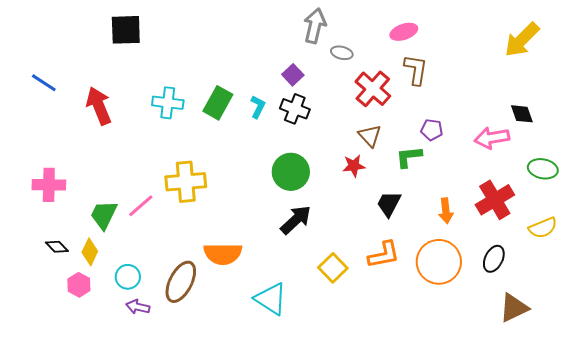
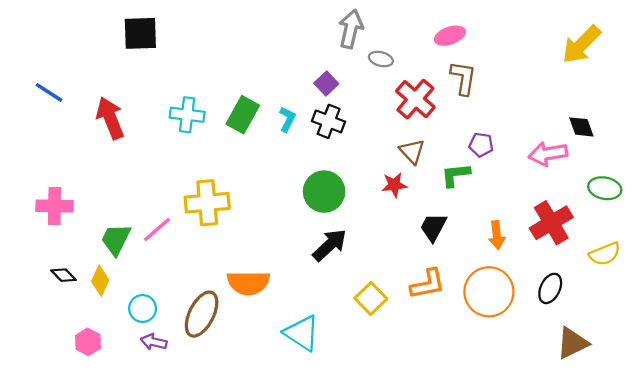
pink hexagon: (79, 285) -> (88, 342), moved

